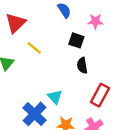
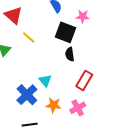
red triangle: (16, 23) -> (13, 15), turned -36
black square: (76, 40) -> (66, 32), size x1.5

